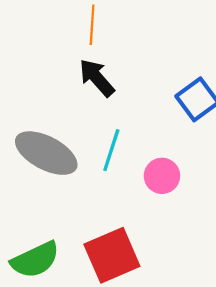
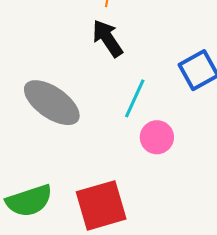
cyan line: (111, 150) -> (135, 98), moved

